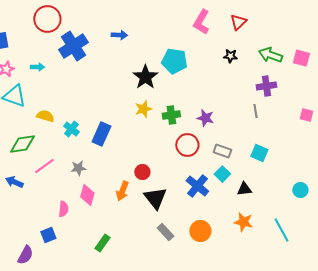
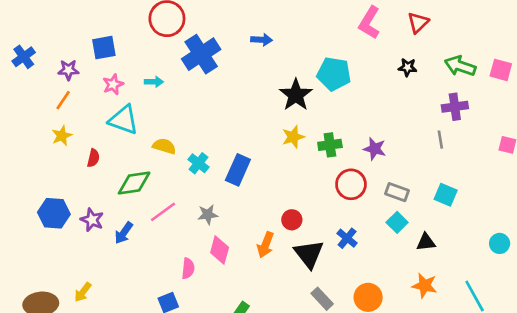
blue arrow: (14, 182) -> (124, 233), turned -78
blue cross: (197, 186) -> (347, 238), moved, size x0.7

